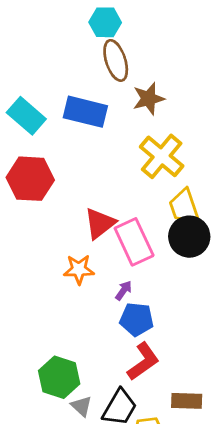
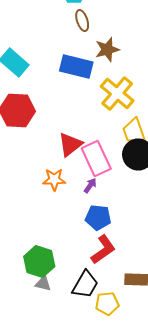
brown ellipse: (116, 60) -> (82, 20), size x0.7
blue rectangle: (85, 112) -> (76, 66), moved
purple arrow: (124, 290) -> (90, 186), moved
gray triangle: (81, 406) -> (43, 284), moved, turned -30

